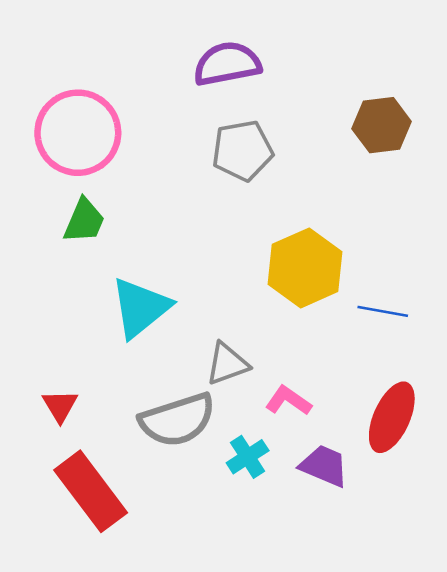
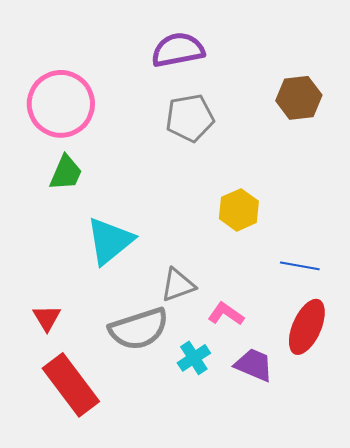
yellow hexagon: (305, 268) -> (239, 210), size x0.7
blue line: (383, 311) -> (300, 266), moved

